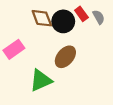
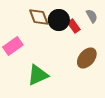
red rectangle: (81, 14) -> (74, 26), moved
brown ellipse: (65, 57) -> (87, 58), moved

